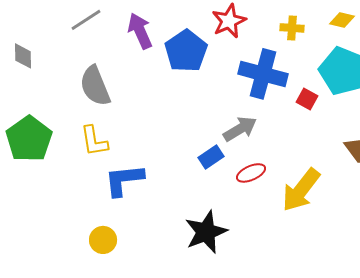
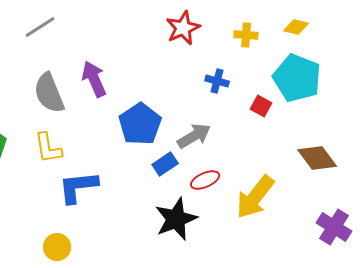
purple arrow: (140, 31) -> (94, 79), moved
blue pentagon: (186, 51) -> (140, 124), moved
blue cross: (263, 74) -> (217, 81), size x0.5
black star: (206, 232) -> (176, 219), moved

